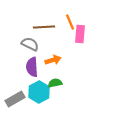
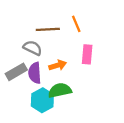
pink rectangle: (80, 34) -> (87, 54), moved
green semicircle: (55, 83) -> (60, 90), size x1.5
gray rectangle: (15, 99) -> (16, 72), moved

